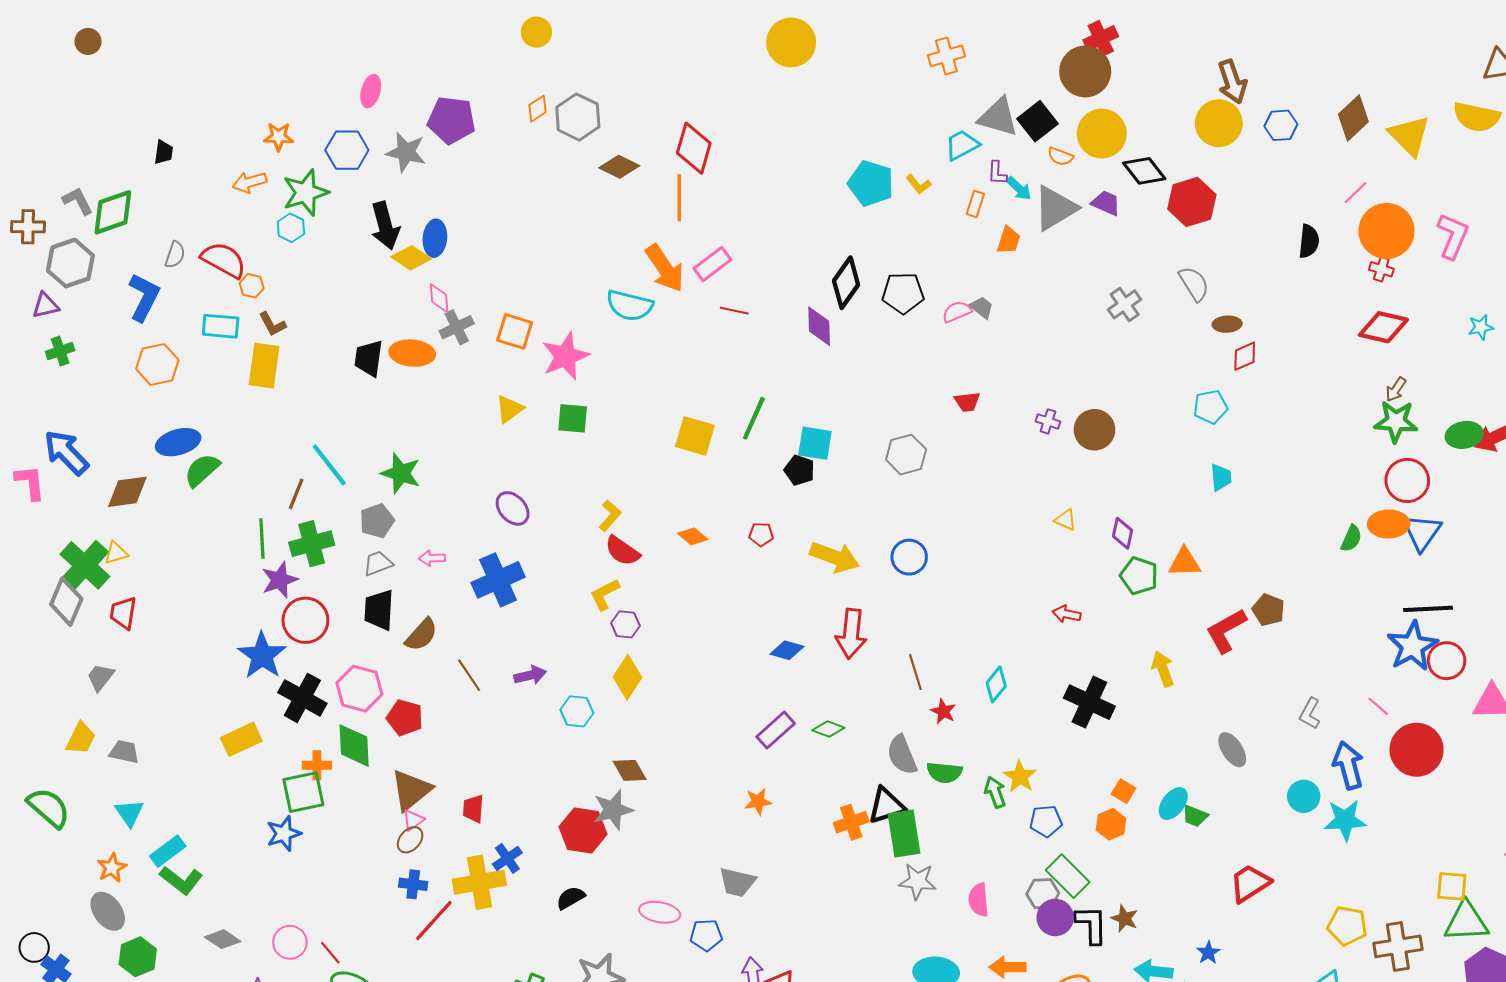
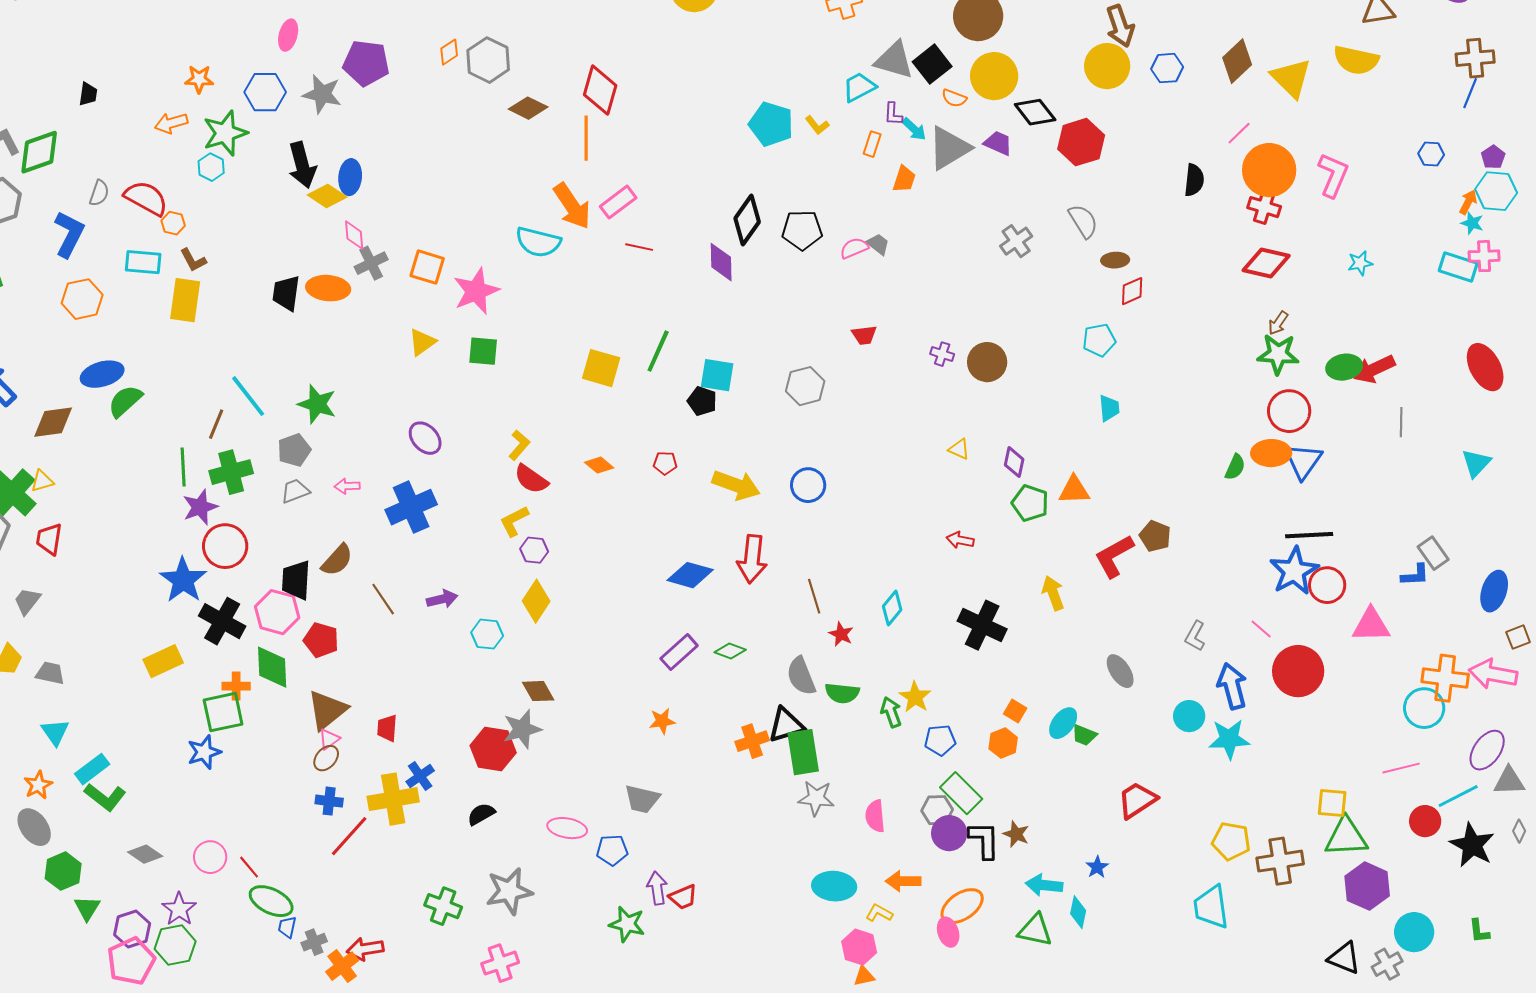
red cross: (1381, 269) -> (1264, 207), size x1.4
black trapezoid: (379, 610) -> (296, 580), moved
blue diamond: (787, 650) -> (690, 575), size x1.4

